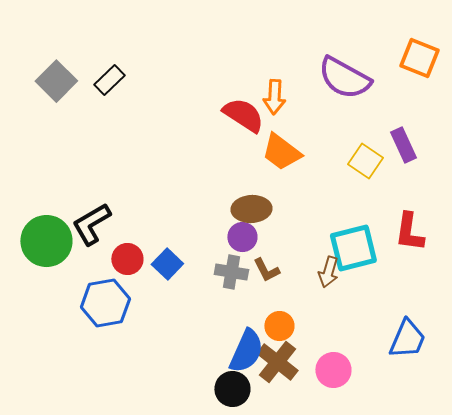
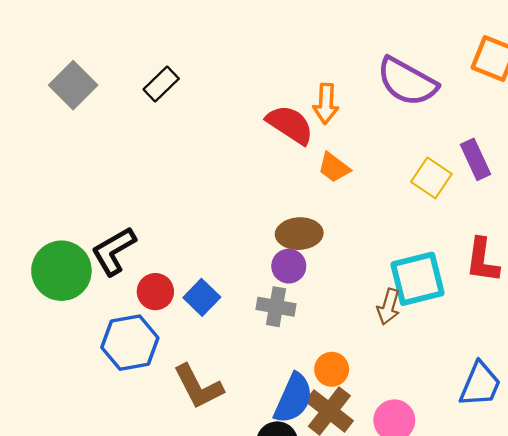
black rectangle: (109, 80) -> (161, 84), moved
orange trapezoid: (281, 152) -> (334, 167), size x0.7
brown L-shape: (266, 270) -> (198, 387), moved, size x1.6

